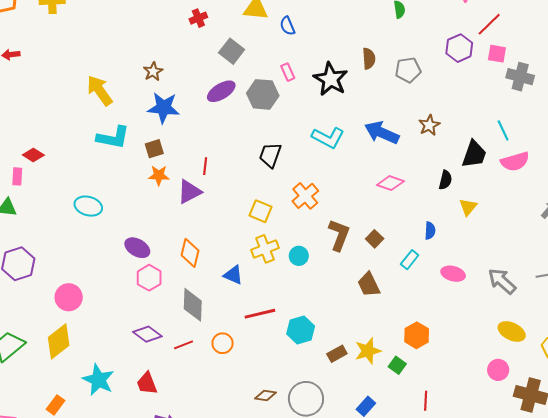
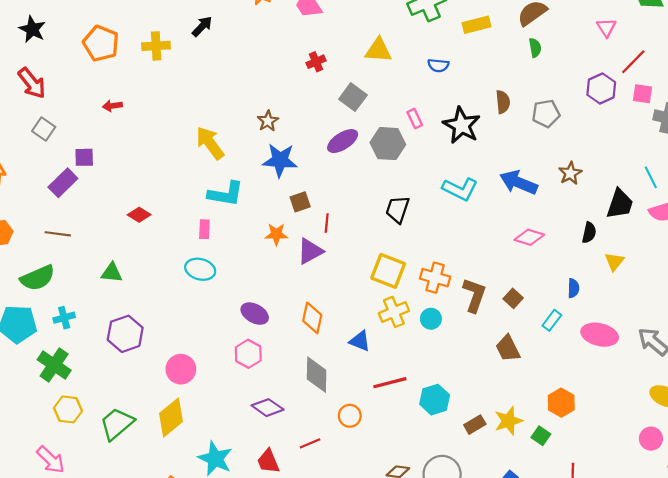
blue semicircle: (287, 26) -> (438, 65), moved, turned -60
brown square: (154, 149) -> (300, 202), moved
pink rectangle: (17, 176) -> (204, 229), moved
orange cross: (305, 196) -> (435, 278), moved, turned -32
yellow square: (260, 211) -> (388, 271), size x1.4
pink ellipse: (453, 274) -> (600, 335), size x1.4
pink hexagon: (149, 278) -> (248, 354), moved
red line: (183, 345) -> (310, 443), moved

